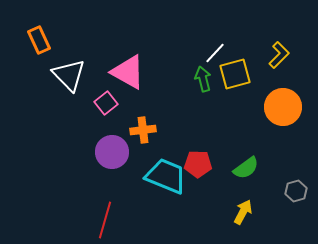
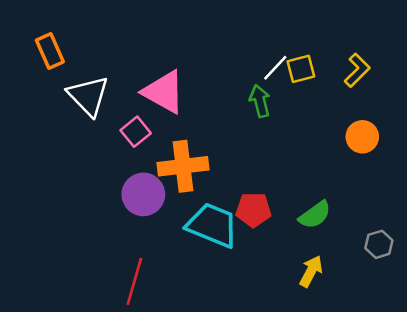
yellow square: (235, 74) -> (301, 69), moved, size x0.7
orange circle: (283, 107) -> (362, 137), size x0.7
orange cross: (143, 130) -> (183, 166), size x1.5

